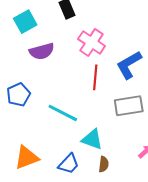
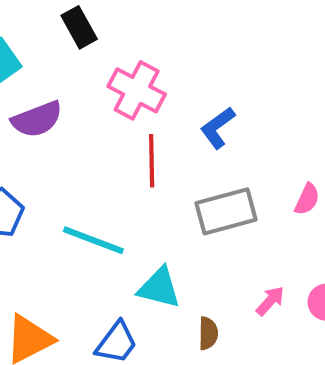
blue L-shape: (129, 65) -> (218, 128), size x0.7
brown semicircle: (104, 164) -> (208, 333), moved

